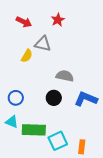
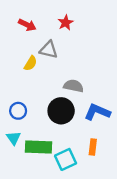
black circle: (54, 98) -> (61, 111), size x1.5
cyan triangle: (12, 122) -> (14, 138), turned 32
orange rectangle: (82, 147) -> (93, 147), moved

